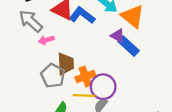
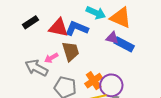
gray arrow: (31, 21) -> (36, 68), moved
brown trapezoid: (66, 64) -> (71, 51), moved

